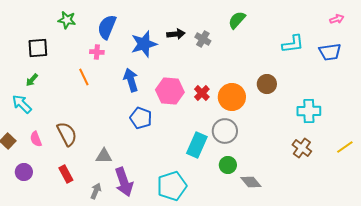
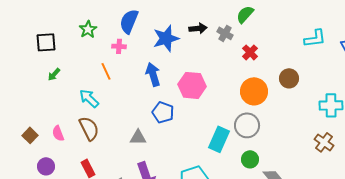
green star: (67, 20) -> (88, 29), moved, turned 30
green semicircle: (237, 20) -> (245, 14), moved
black square: (38, 48) -> (46, 42), moved
red cross: (202, 93) -> (250, 52), moved
cyan arrow: (22, 104) -> (89, 98), moved
gray triangle: (104, 156) -> (138, 137), moved

